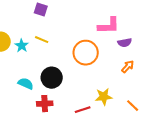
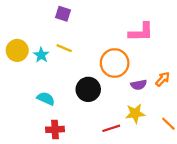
purple semicircle: (125, 43) -> (139, 85), moved
black circle: (52, 78) -> (88, 89), moved
red cross: (45, 104) -> (55, 129), moved

